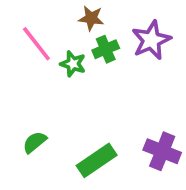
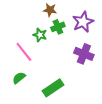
pink line: (36, 44) -> (24, 52), moved
purple cross: (162, 151) -> (84, 54), moved

